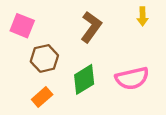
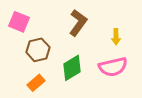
yellow arrow: (143, 16) -> (116, 37), moved

